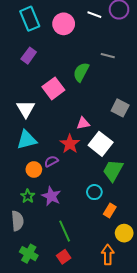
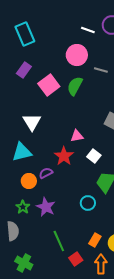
pink circle: (64, 24) -> (77, 55), moved
pink square: (53, 88) -> (49, 85), moved
white triangle: (26, 109) -> (32, 122), moved
white square: (101, 144) -> (94, 156), size x0.6
orange rectangle: (110, 211) -> (95, 240), moved
red square: (64, 257) -> (76, 259), moved

